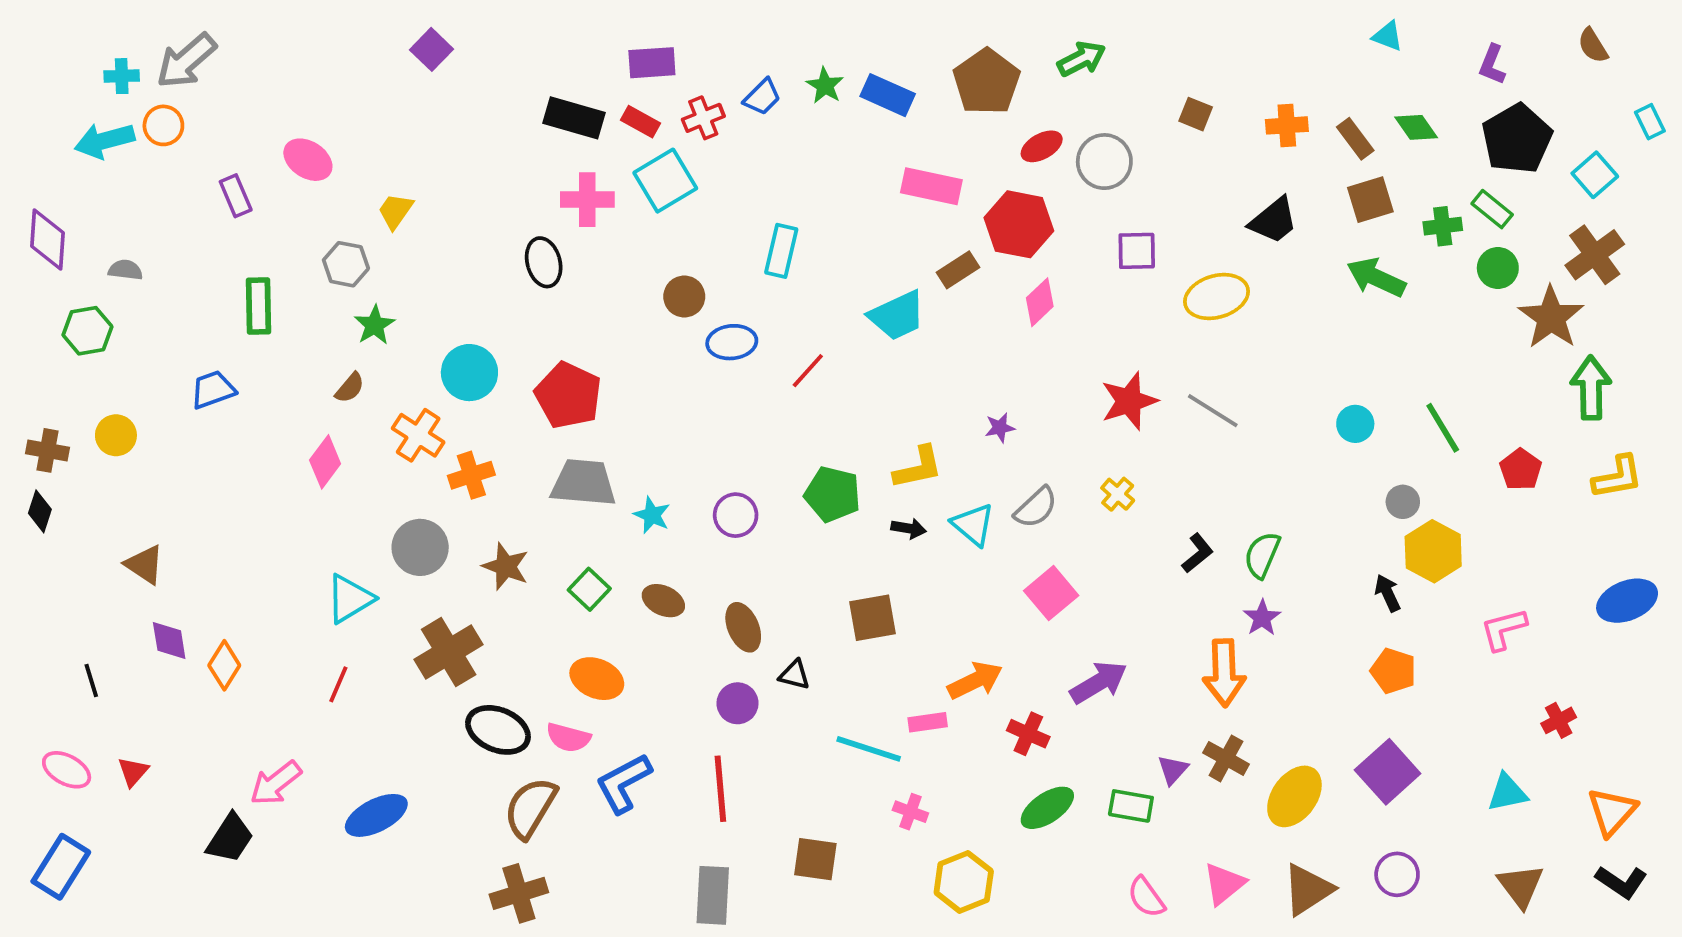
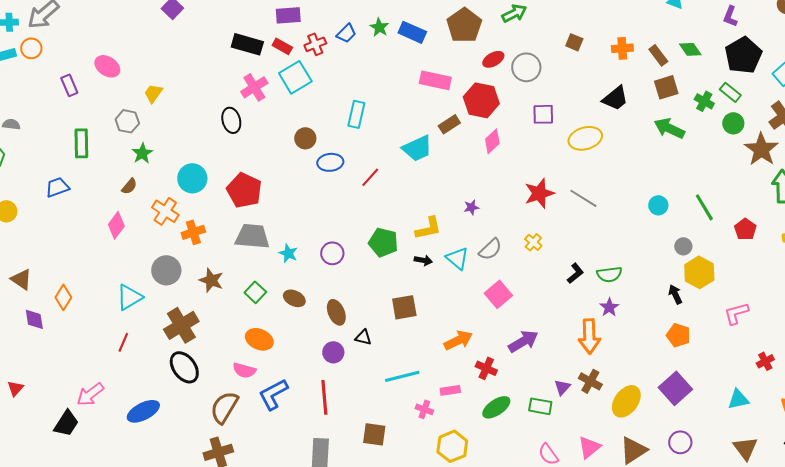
pink cross: (587, 200) -> (254, 87), turned -32
green cross: (1443, 226) -> (704, 101), turned 36
green semicircle: (1262, 555) -> (609, 274), turned -120
orange diamond: (224, 665) -> (63, 297), moved
pink rectangle: (928, 722) -> (450, 390), moved
black ellipse: (498, 730) -> (184, 367), moved, turned 32
cyan line: (869, 749) -> (402, 376), turned -32

